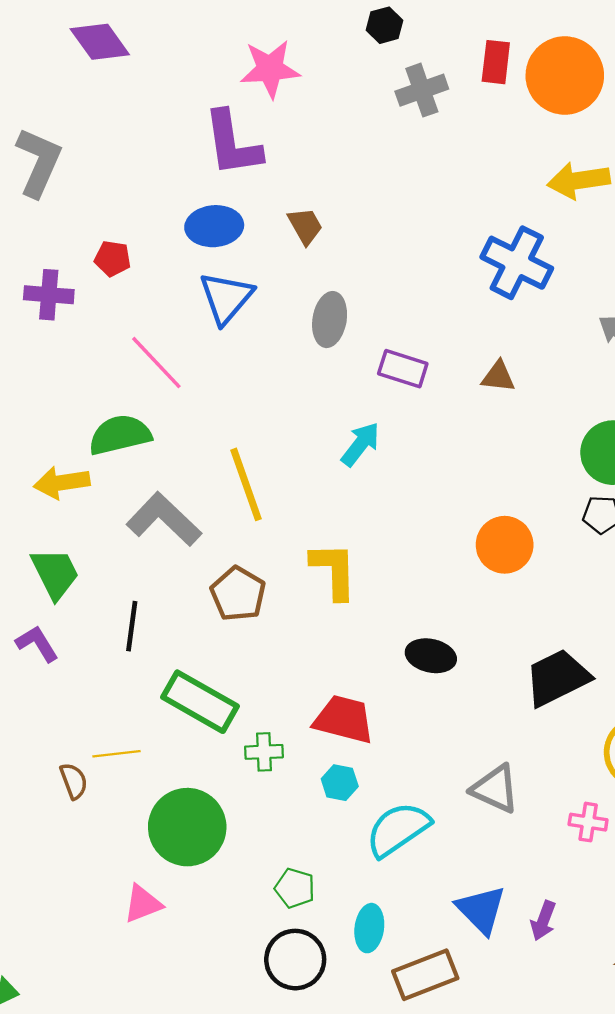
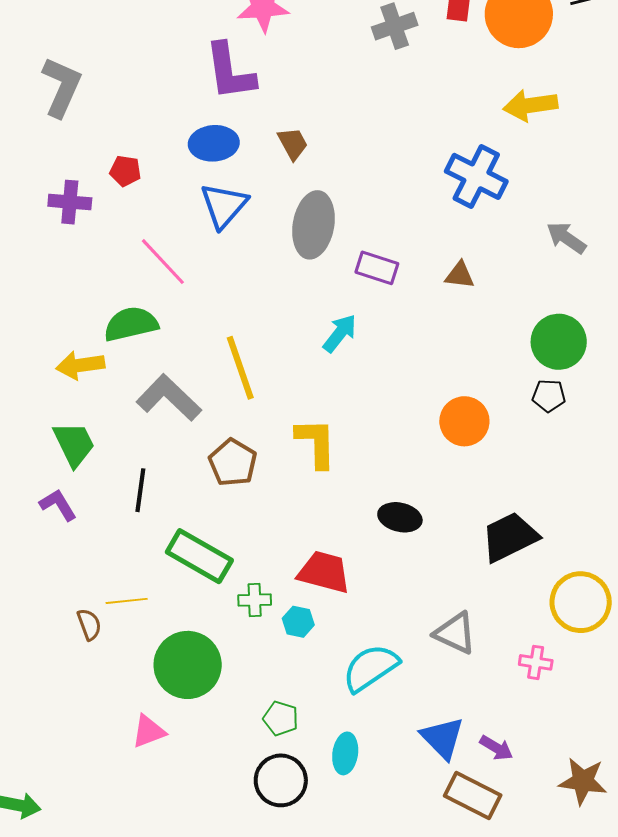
gray ellipse: (330, 320) -> (314, 225), size x1.4
cyan hexagon: (340, 783) -> (298, 622), moved
purple arrow: (543, 921) -> (496, 748), turned -80
brown rectangle: (425, 975) -> (473, 795), moved, turned 48

